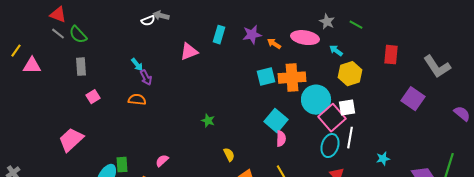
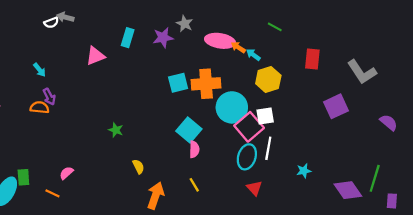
gray star: (327, 22) -> (185, 24), moved
orange arrow: (274, 44) -> (238, 47), moved
purple arrow: (146, 78) -> (49, 97), moved
purple square: (413, 99) -> (336, 106), turned 30

